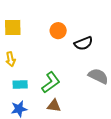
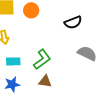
orange circle: (58, 31) -> (31, 10), moved

